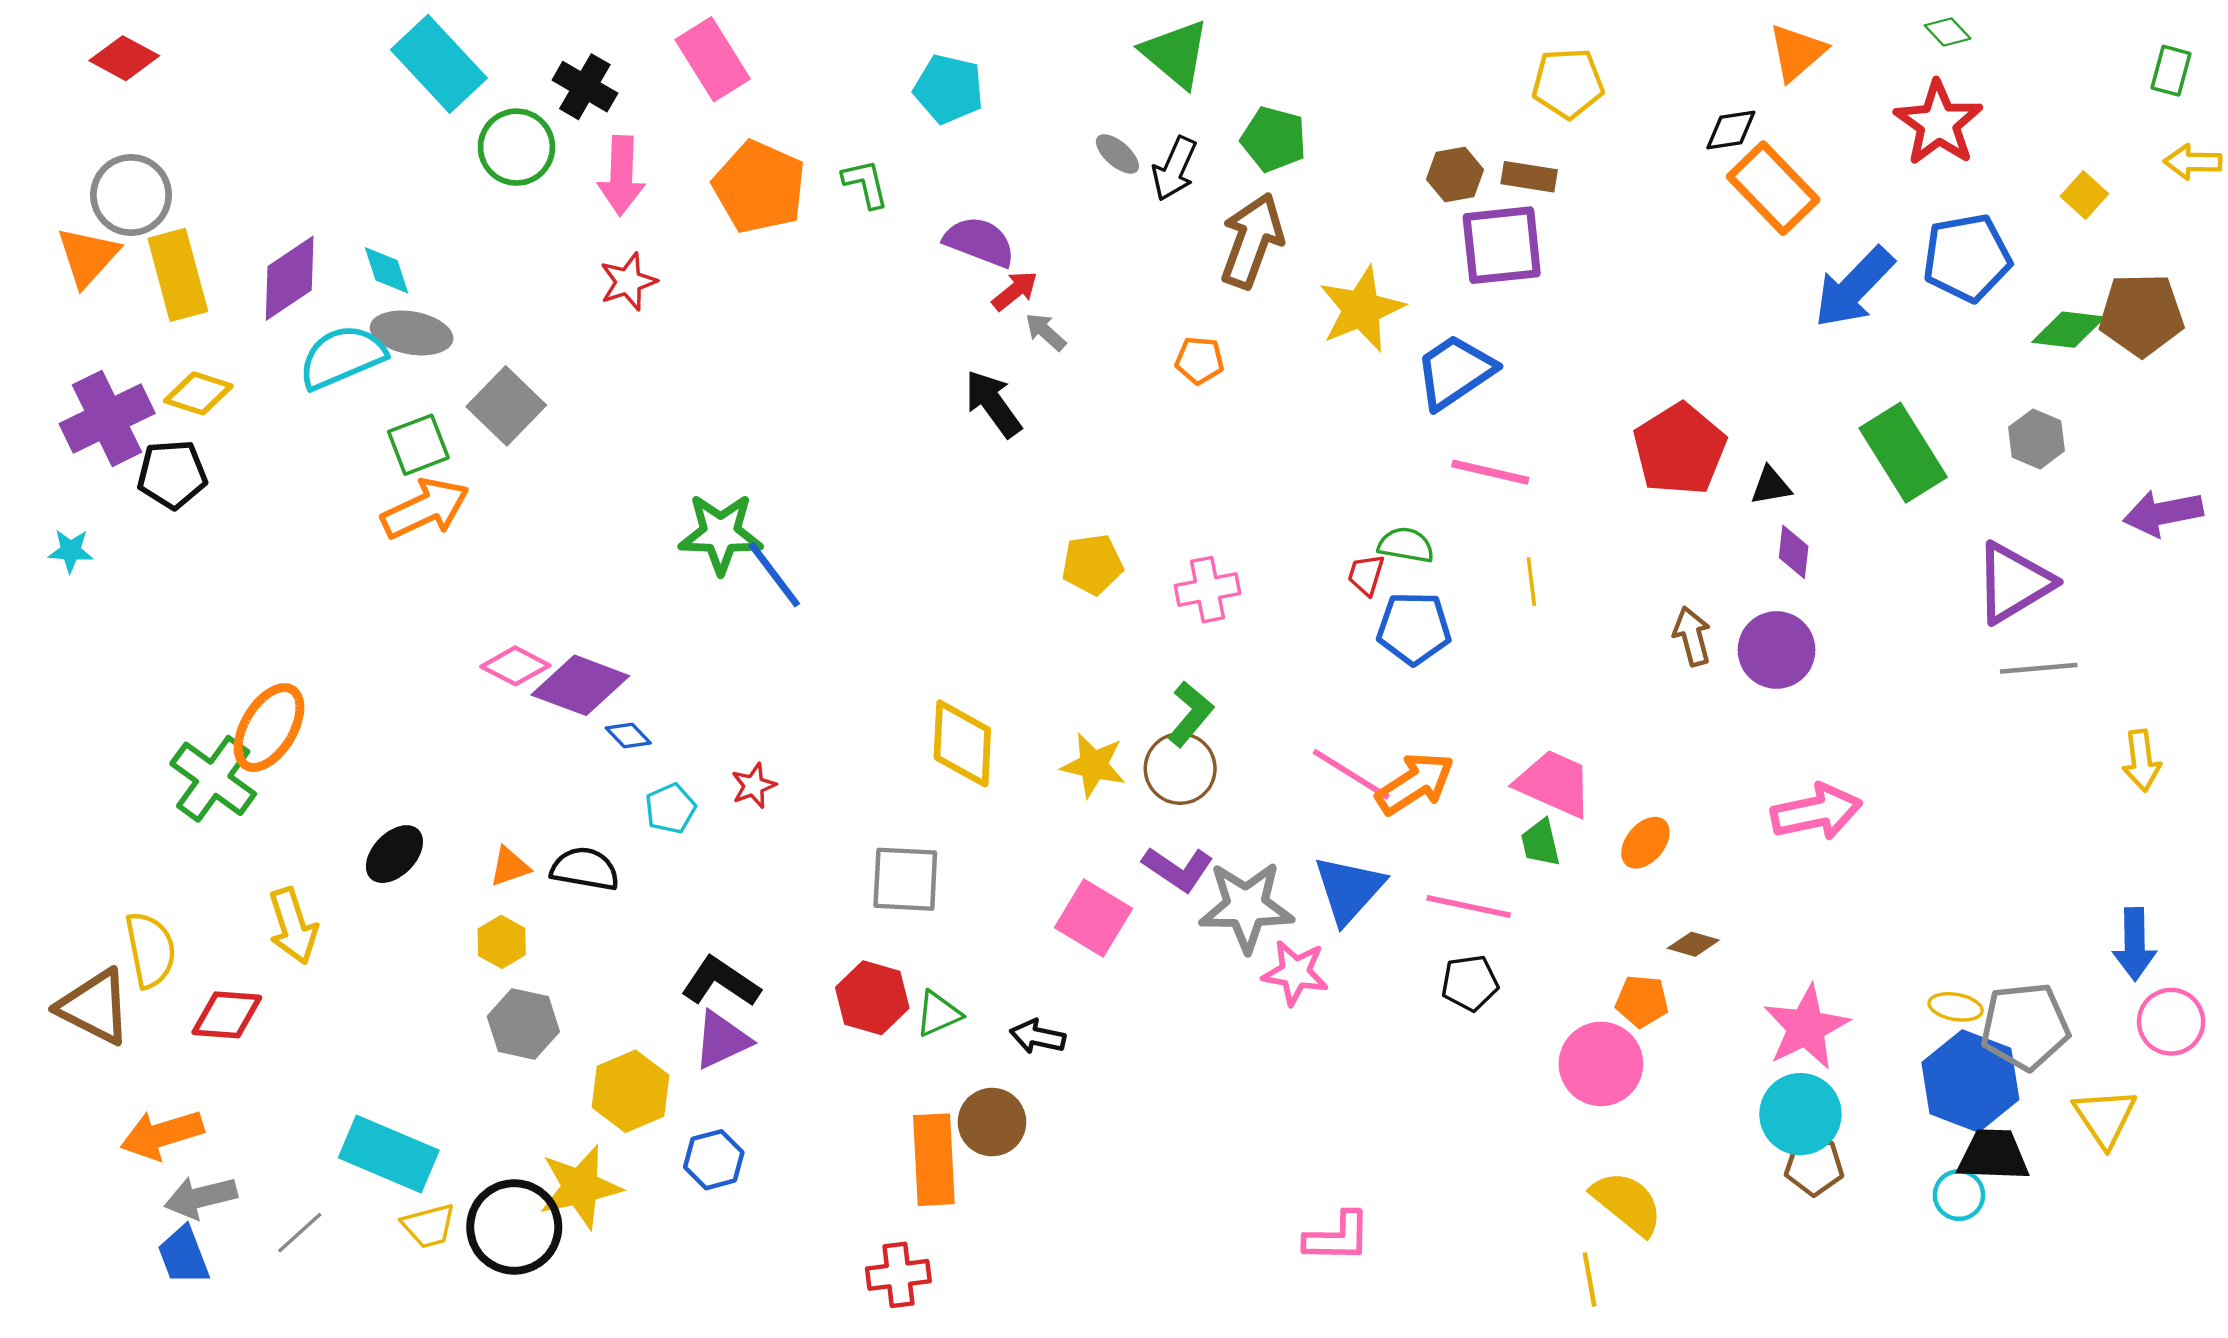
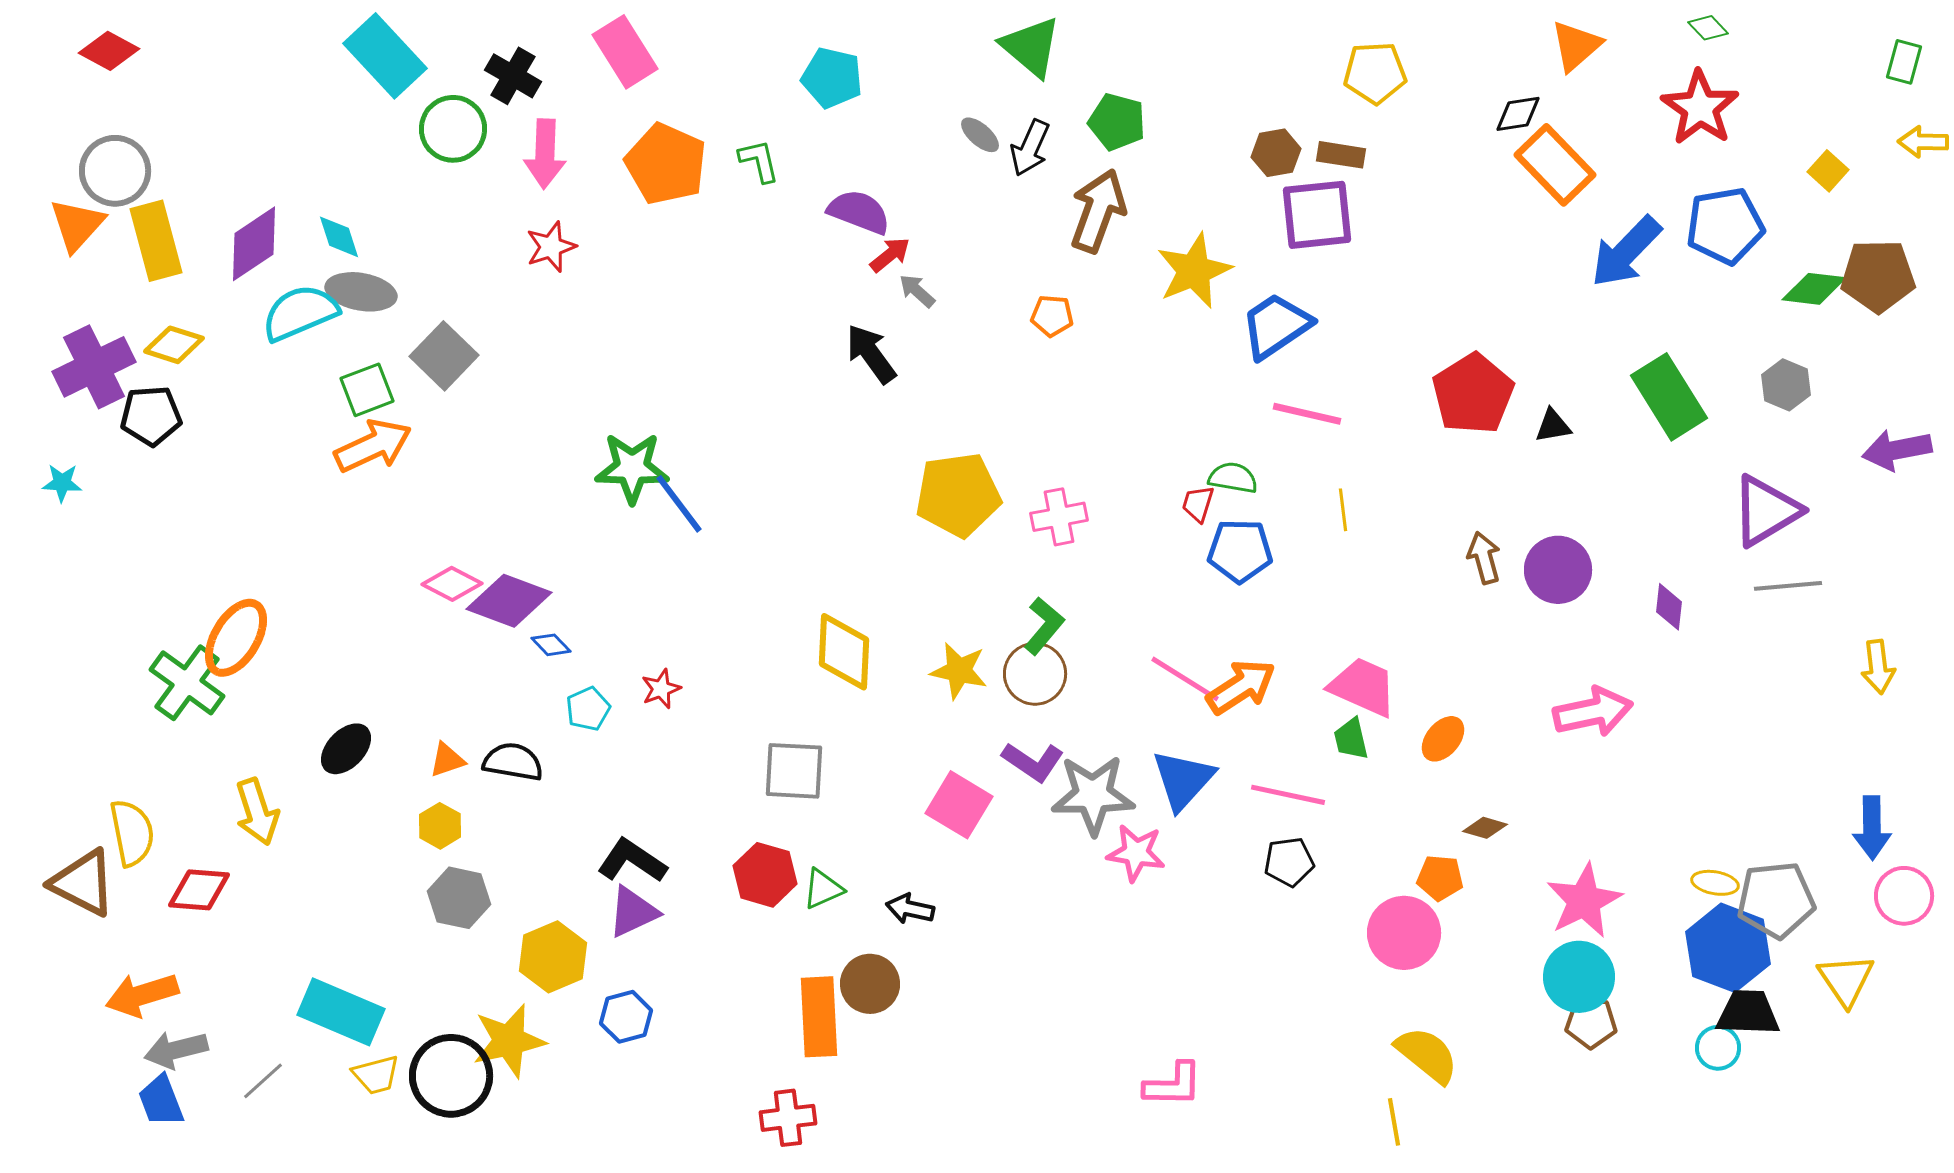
purple diamond: (1794, 552) -> (1669, 607), moved
yellow pentagon: (1092, 564) -> (958, 495), size x1.6

